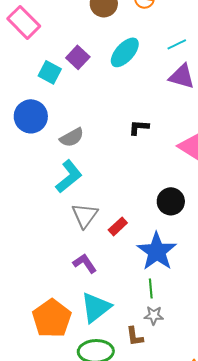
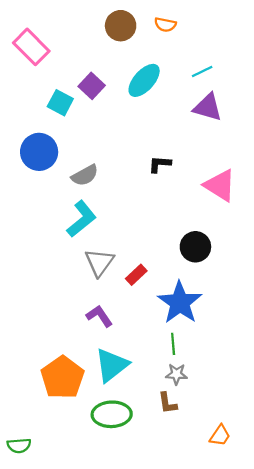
brown L-shape: (135, 336) -> (168, 403), moved

